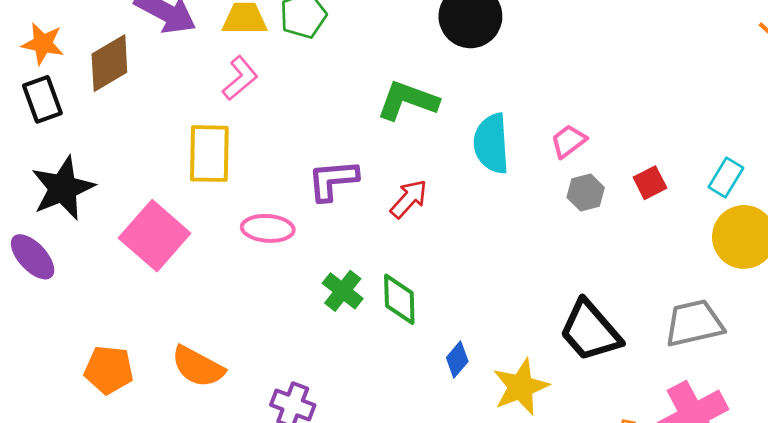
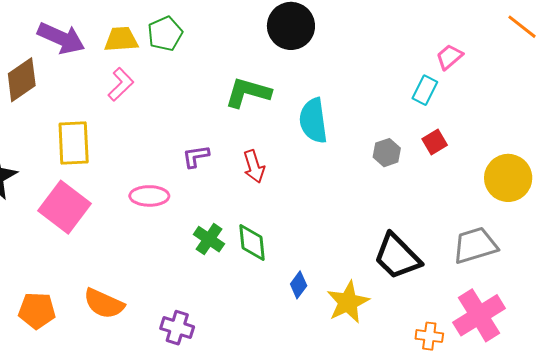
pink trapezoid: (569, 141) -> (449, 57), moved
yellow rectangle: (209, 154) -> (74, 143), moved
cyan rectangle: (726, 178) -> (425, 90), moved
purple L-shape: (333, 180) -> (196, 156), size x0.7
red arrow: (409, 199) -> (254, 166), turned 124

